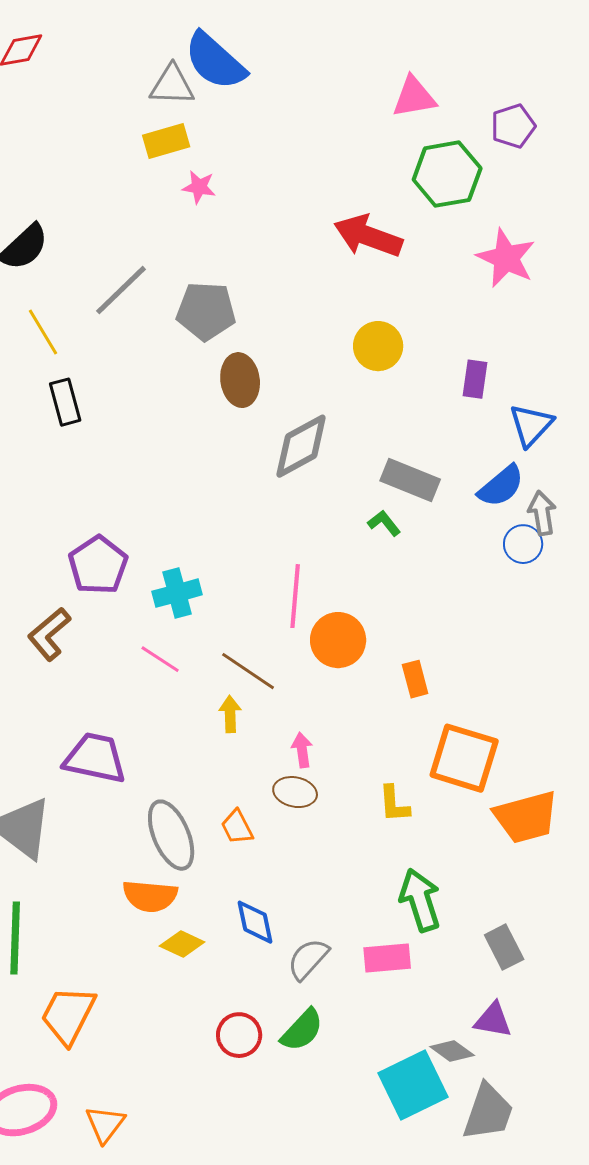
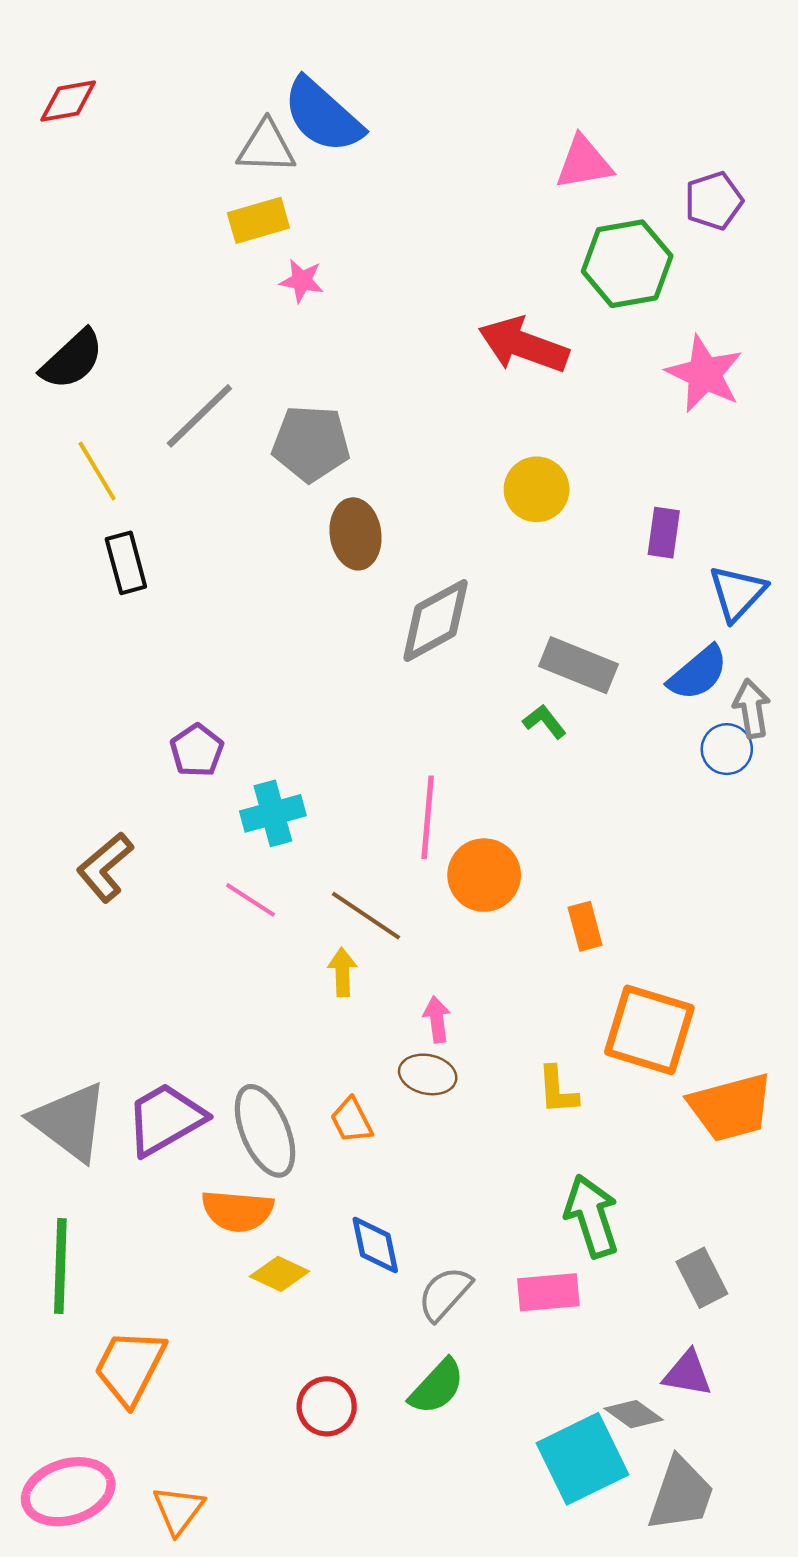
purple pentagon: (98, 565) -> (197, 750), moved, size x0.7
purple trapezoid: (95, 758) -> (165, 1119), moved, turned -42
red circle: (239, 1035) -> (327, 1406), moved

